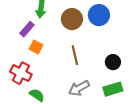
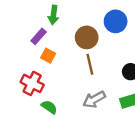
brown circle: (72, 19) -> (87, 37), moved

